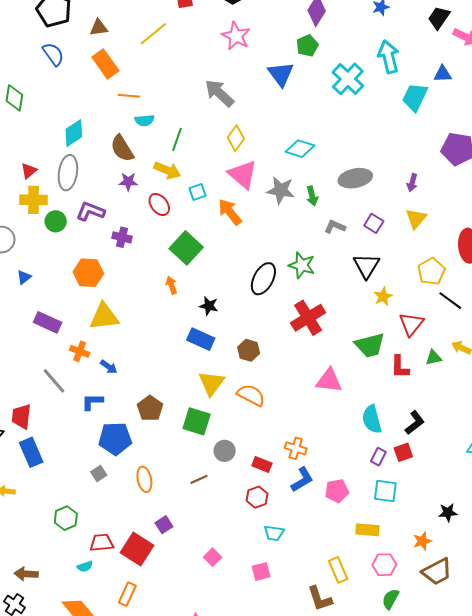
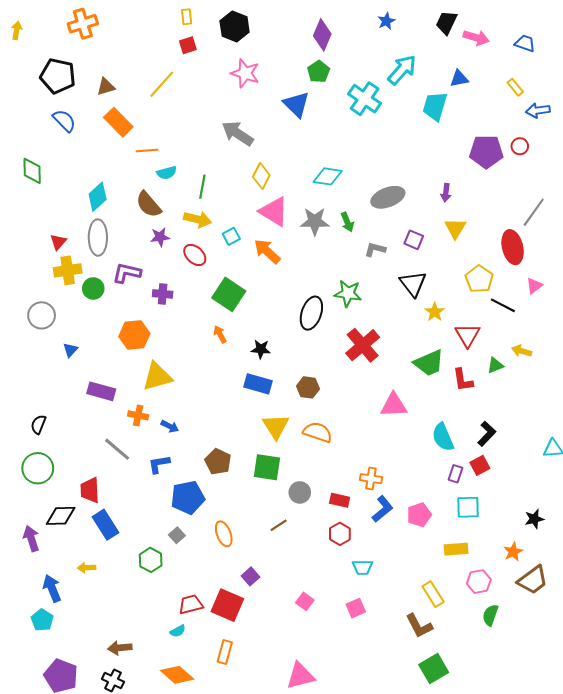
cyan arrow: (389, 57) -> (402, 70), turned 64
green hexagon: (66, 518) -> (151, 560), moved

